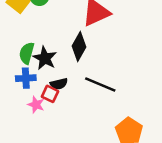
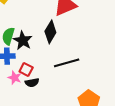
black semicircle: (59, 84) -> (32, 83), moved
black line: (100, 84) -> (67, 63), turned -40

